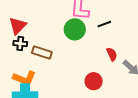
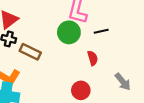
red semicircle: (112, 54) -> (93, 58), moved

